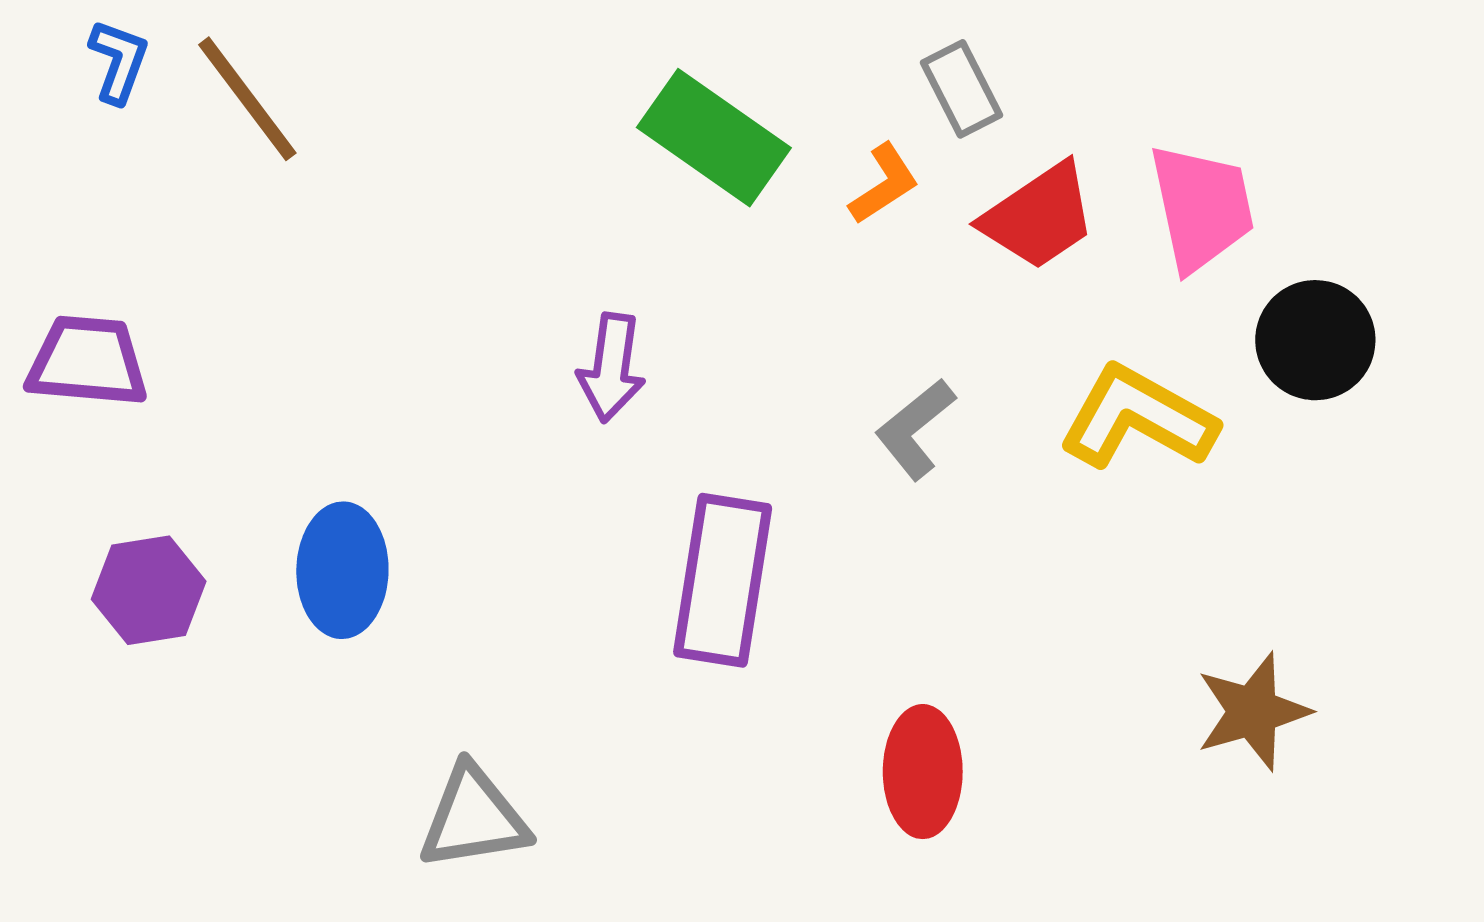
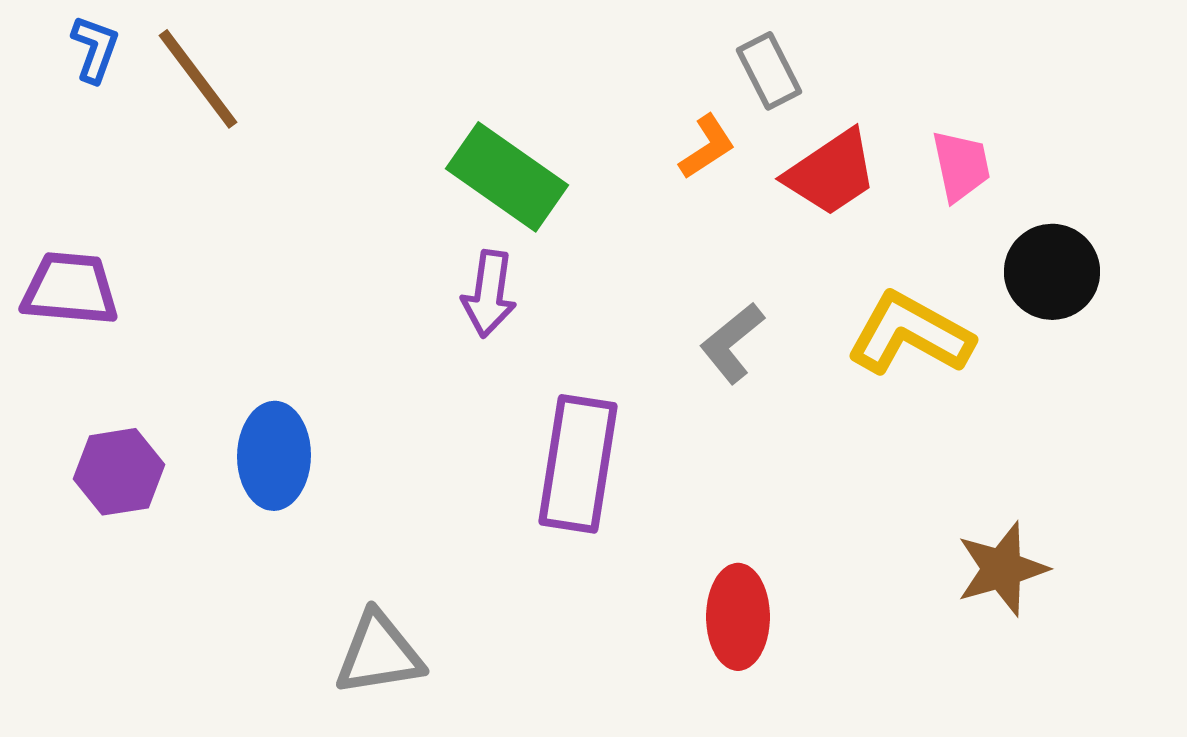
green rectangle: (714, 138) -> (507, 177), moved
pink trapezoid: (1202, 208) -> (961, 166), size x0.7

